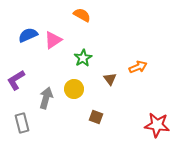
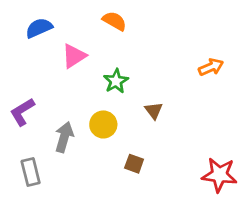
blue semicircle: (28, 35) -> (39, 28), moved
orange arrow: (138, 67) -> (211, 67), moved

